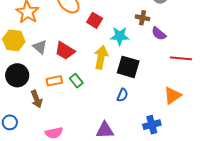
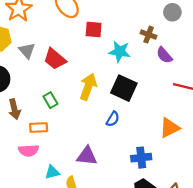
red square: (95, 20) -> (94, 29), turned -35
yellow arrow: (101, 57) -> (88, 87), moved
orange rectangle: (54, 81) -> (39, 127), moved
green rectangle: (76, 81) -> (50, 100), moved

